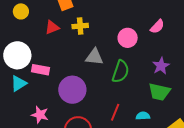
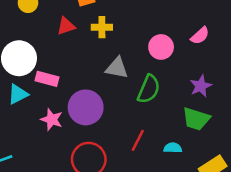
pink star: (40, 115) -> (52, 119), moved

